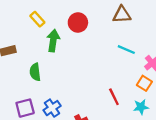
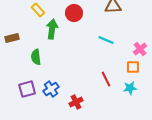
cyan line: (126, 50) -> (106, 40), moved
orange square: (144, 83) -> (133, 67), turned -32

